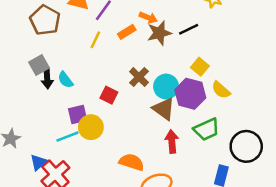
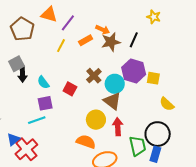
black line: (189, 29) -> (134, 40), turned -42
yellow square: (200, 67) -> (153, 78), moved, turned -32
cyan semicircle: (65, 80) -> (43, 82), moved
yellow semicircle: (221, 90) -> (167, 104), moved
purple hexagon: (190, 94) -> (134, 71), moved
yellow circle: (91, 127) -> (96, 120), moved
green trapezoid: (206, 129) -> (138, 146), moved, turned -80
black circle: (246, 146) -> (158, 134), moved

